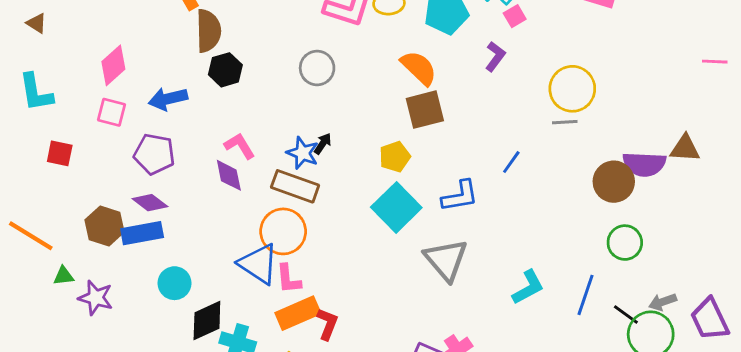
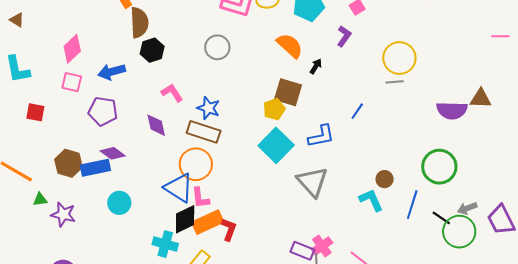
brown square: (425, 110) -> (288, 92), moved, turned 32
black arrow: (323, 144) -> (316, 66), moved
pink L-shape: (240, 146) -> (172, 93), moved
brown circle: (614, 182) -> (385, 179), moved, size x0.6
purple diamond: (150, 203) -> (113, 153), moved
green circle: (625, 243) -> (439, 167), size x1.4
cyan L-shape: (528, 287) -> (371, 200), turned -84
black diamond: (207, 320) -> (185, 219), moved

